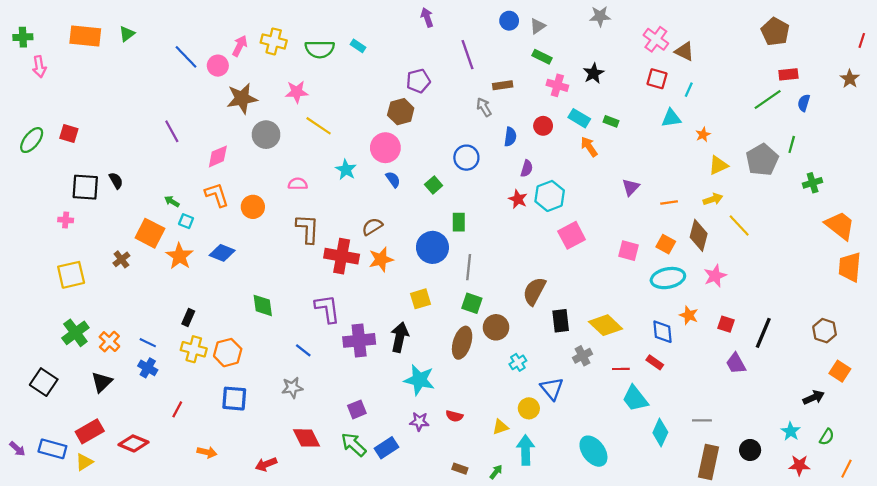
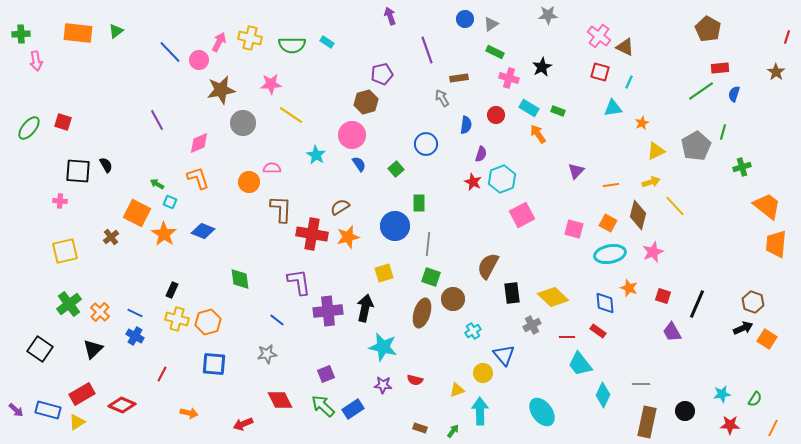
orange circle: (253, 207) -> (249, 182), moved
black arrow: (814, 397) -> (743, 328), moved
cyan star: (791, 431) -> (722, 394), turned 30

